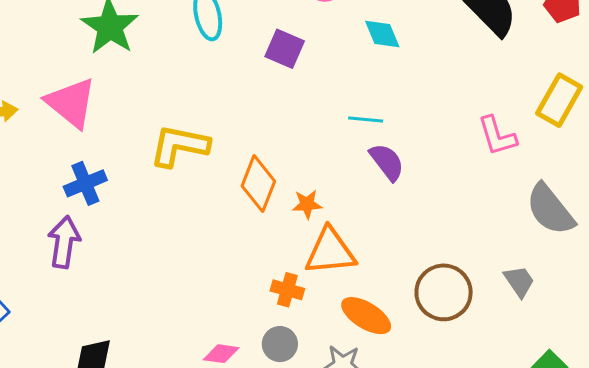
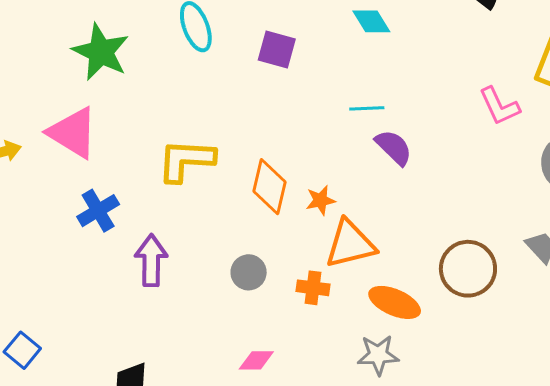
purple arrow: (64, 242) -> (151, 260), moved
gray circle: (280, 344) -> (249, 272), moved

